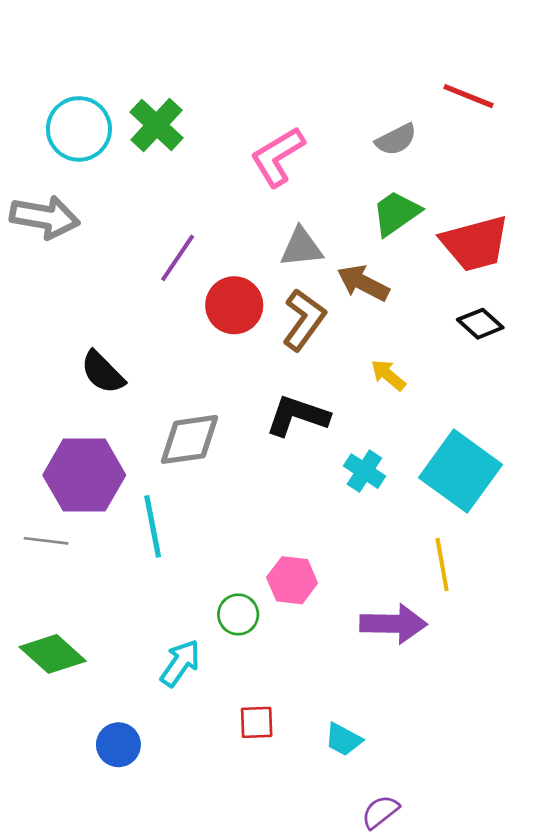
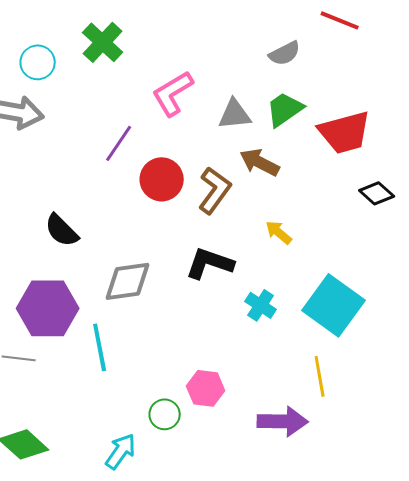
cyan circle: (79, 129) -> (38, 62), moved, size x0.7
pink L-shape: (278, 157) -> (173, 93), moved
gray triangle: (301, 247) -> (235, 114), moved
black diamond: (480, 324) -> (377, 193), moved

